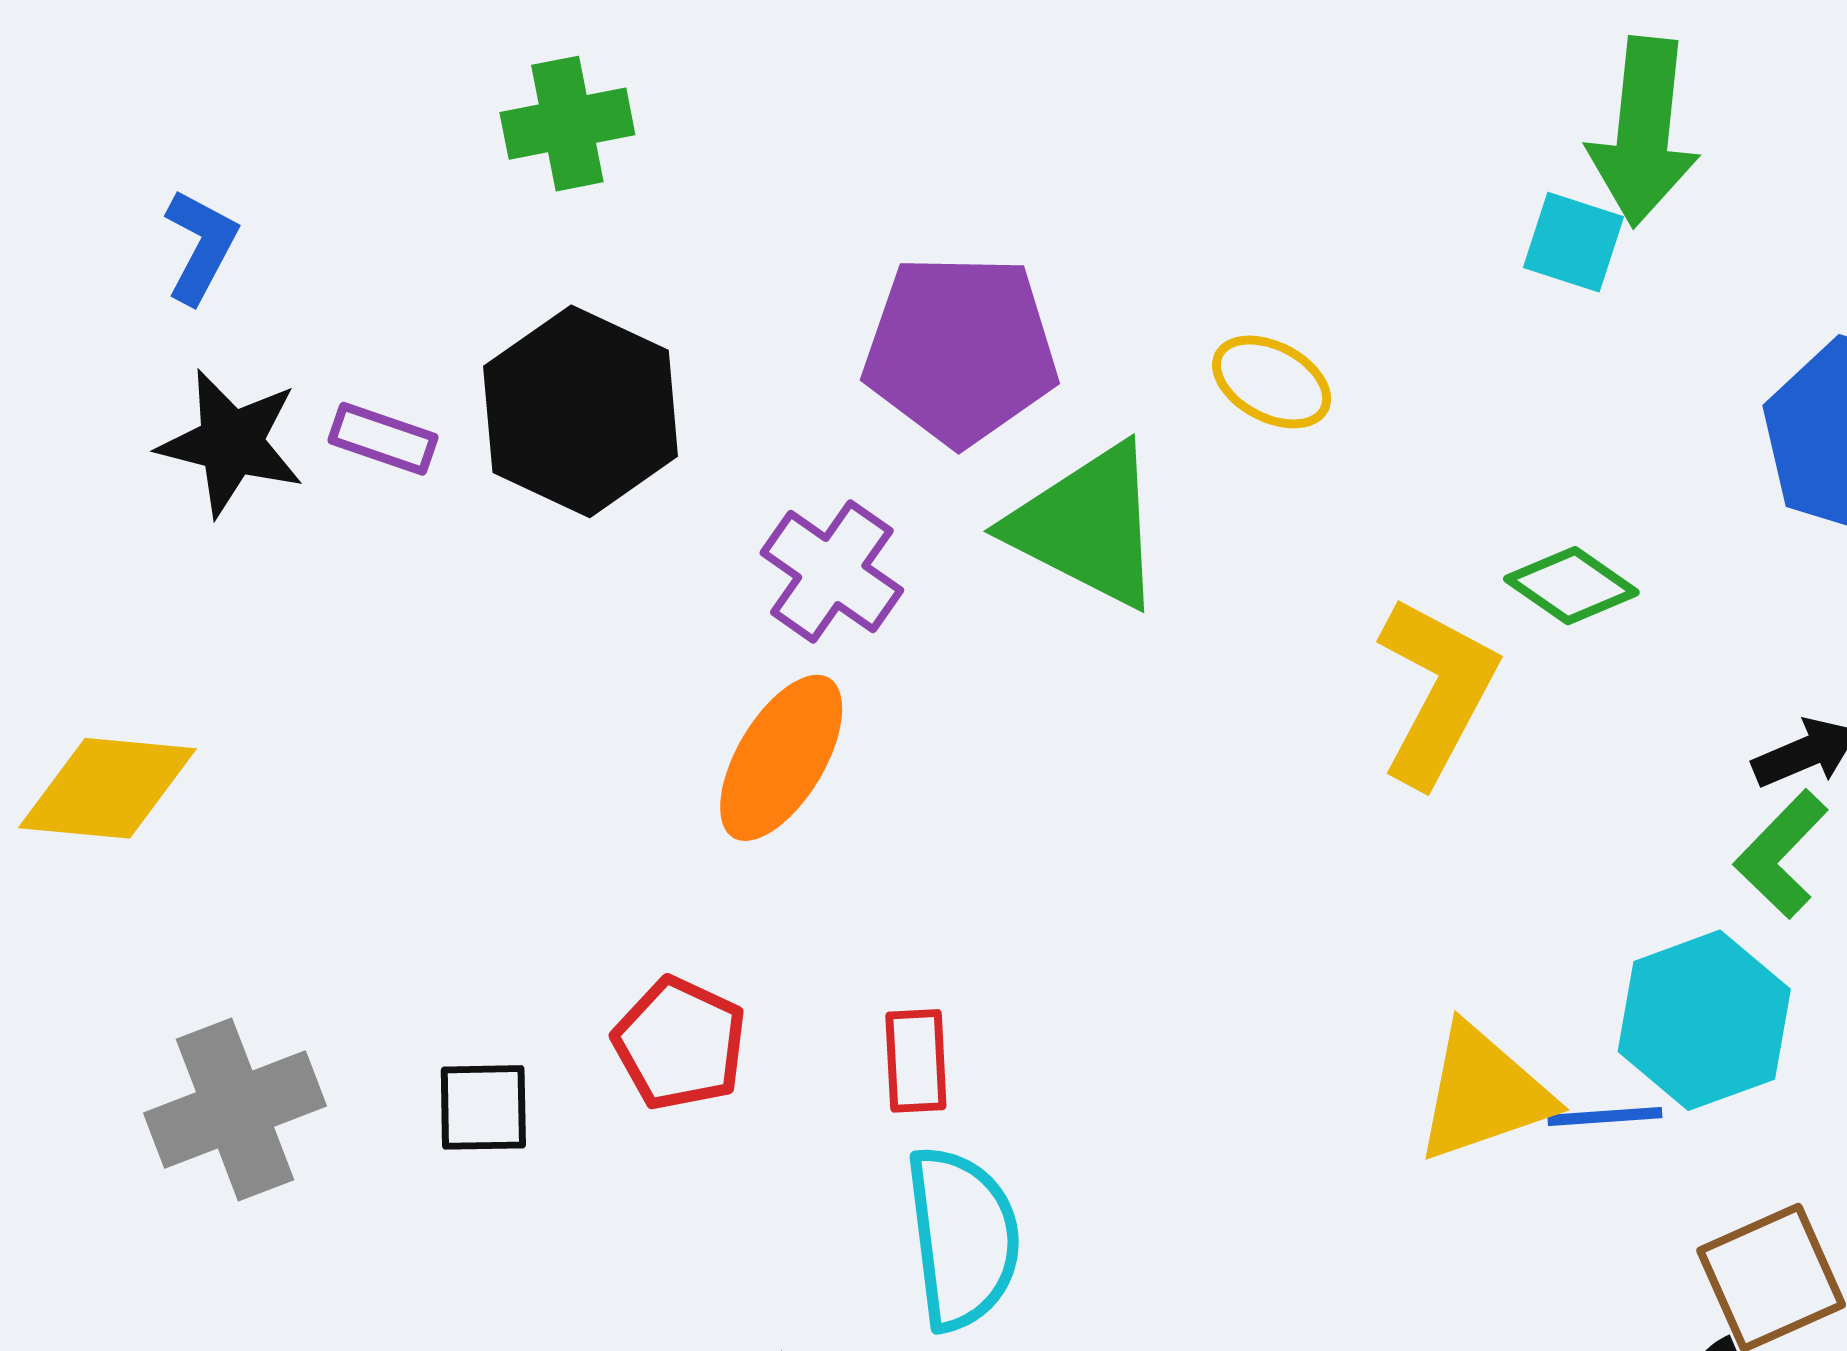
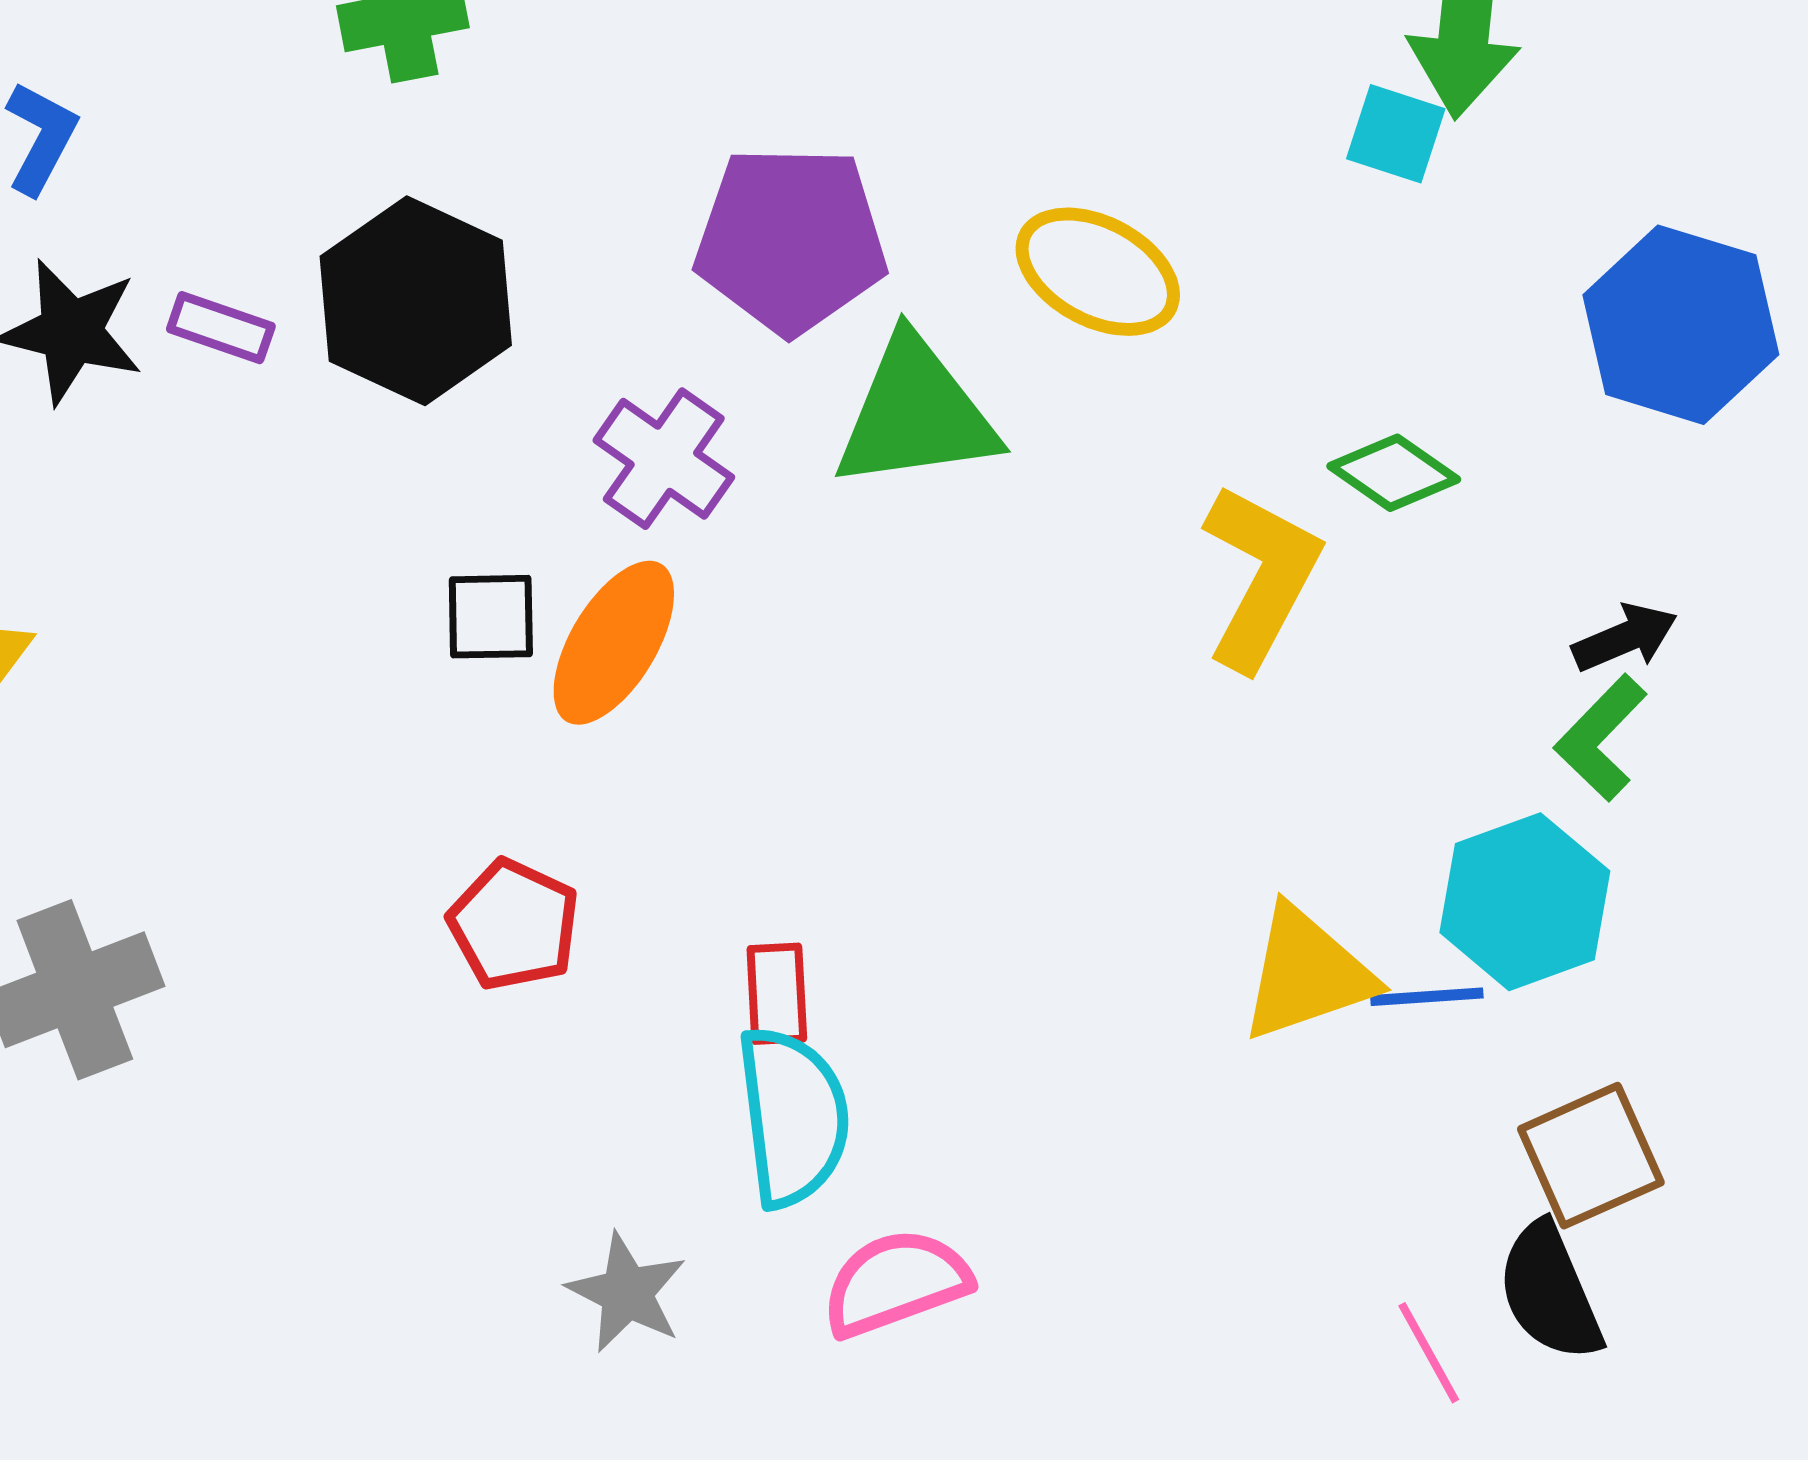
yellow ellipse: (1272, 382) -> (1098, 272), size x1.4
green triangle: (1087, 526) -> (916, 414), turned -35
red rectangle: (916, 1061) -> (777, 994), moved
black square: (483, 1107) -> (491, 617), moved

